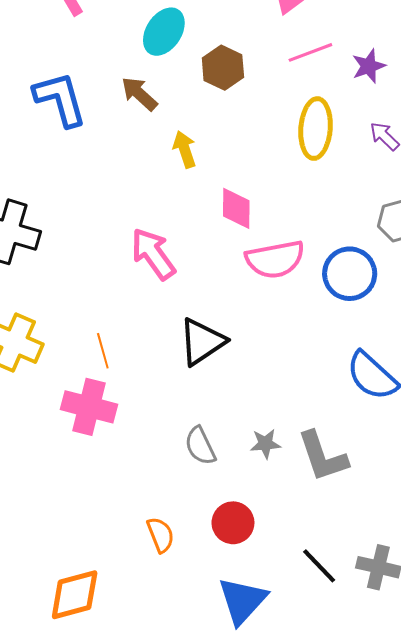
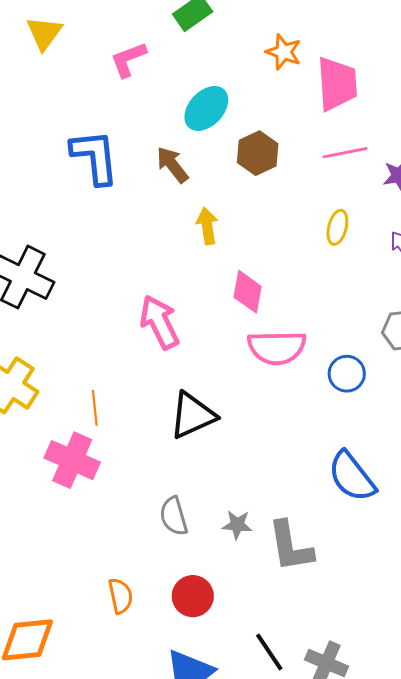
yellow ellipse: (316, 129) -> (337, 227), size x0.6
blue circle: (350, 274) -> (347, 374), size x0.7

